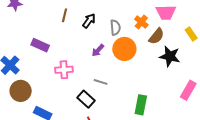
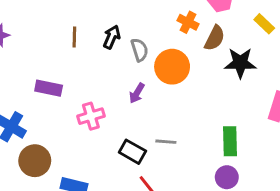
gray semicircle: (115, 27) -> (139, 50), moved
purple arrow: (98, 50) -> (137, 93), moved
gray line: (101, 82) -> (166, 142), moved
green rectangle: (141, 105) -> (230, 141), moved

